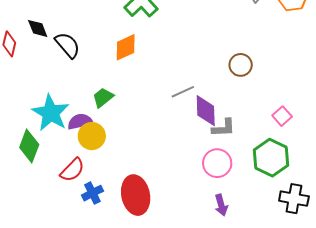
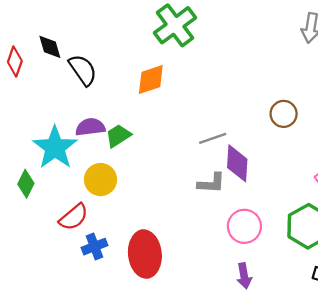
purple semicircle: (80, 122) -> (90, 127), moved
gray L-shape: (224, 128) -> (211, 183), moved
green diamond: (29, 146) -> (26, 184), size x0.7

